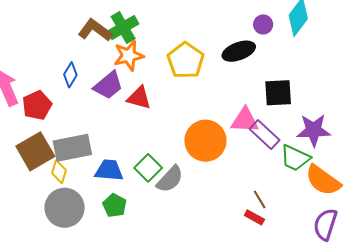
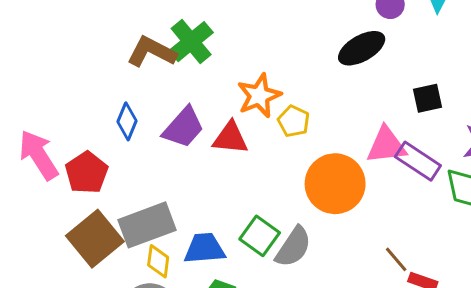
orange star: (129, 56) -> (259, 96), moved
yellow pentagon: (186, 60) -> (294, 121), moved, size x0.6
black square: (278, 93) -> (428, 98), size x0.7
yellow diamond: (59, 172) -> (158, 261), moved
brown line: (260, 199) -> (396, 259), moved

